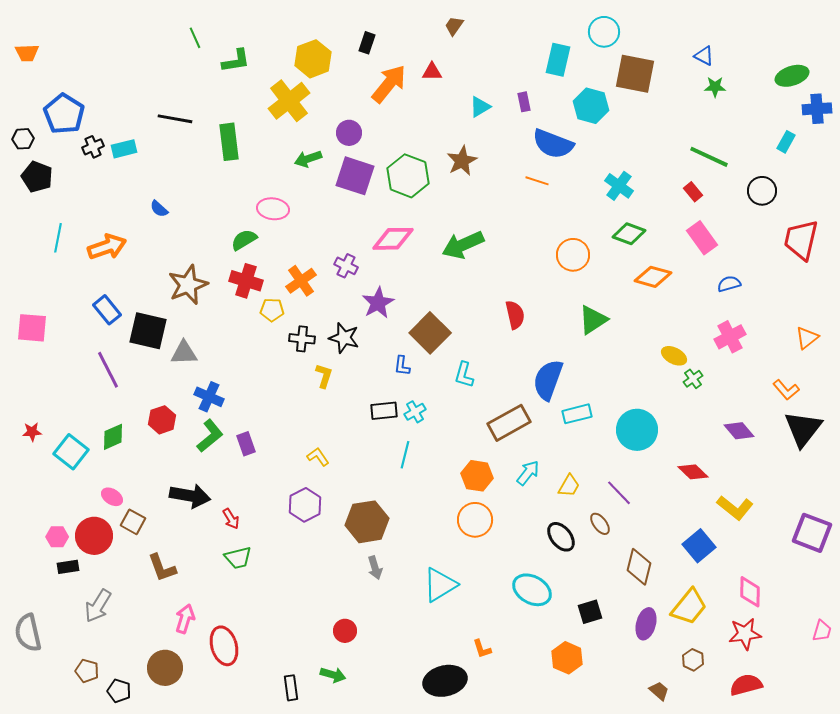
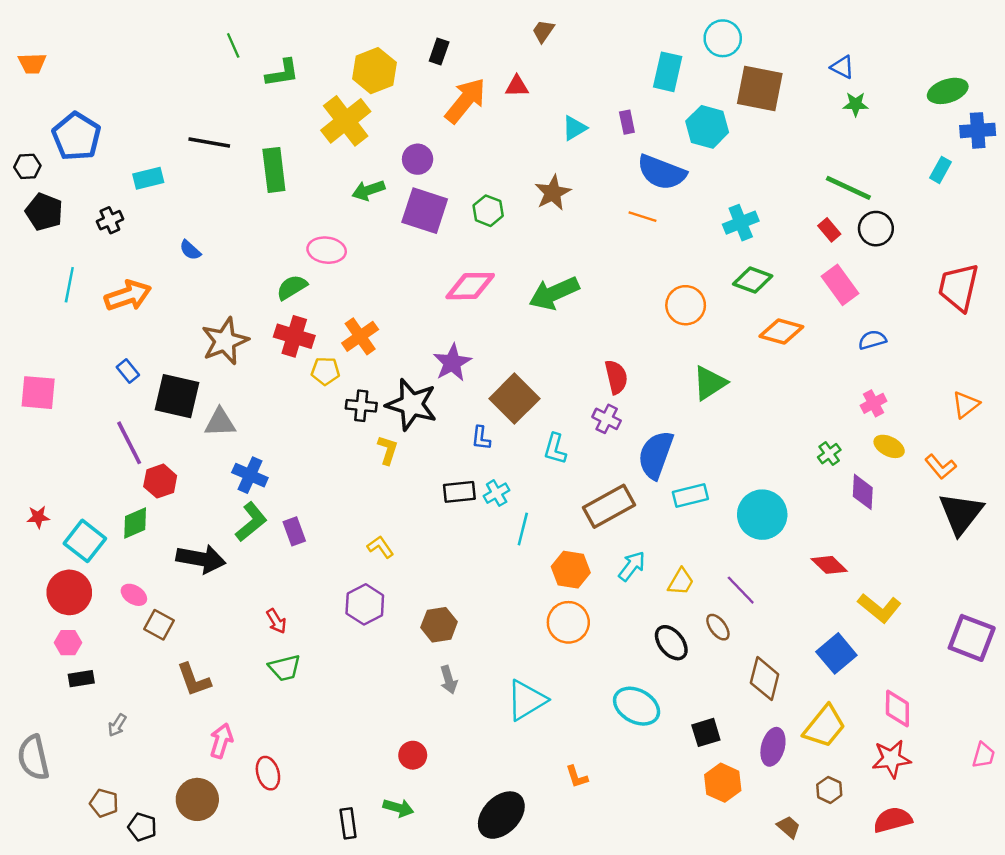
black cross: (93, 147) -> (110, 220), moved
green hexagon: (408, 176) -> (488, 211), size x0.6
cyan cross: (619, 186) -> (741, 223), turned 32
black circle: (762, 191) -> (876, 229), moved
purple cross: (346, 266) -> (607, 419), moved
blue rectangle: (107, 310) -> (128, 371), size x0.7
pink cross: (730, 337) -> (874, 403), size x0.7
black star: (344, 338) -> (412, 405), size x1.4
yellow ellipse: (674, 356) -> (889, 446), moved
red hexagon: (162, 420) -> (160, 481), moved
purple diamond: (739, 431) -> (863, 492), moved, turned 44
cyan line: (405, 455) -> (523, 529), moved
black arrow: (190, 496) -> (201, 559), moved
brown hexagon: (367, 522) -> (439, 625), size x0.7
red circle: (94, 536) -> (69, 592), moved
gray arrow: (98, 606) -> (117, 725), size x0.6
red ellipse: (224, 646) -> (268, 773), size x0.7
orange hexagon: (567, 658) -> (723, 783), moved
black ellipse: (445, 681) -> (501, 815), moved, turned -33

